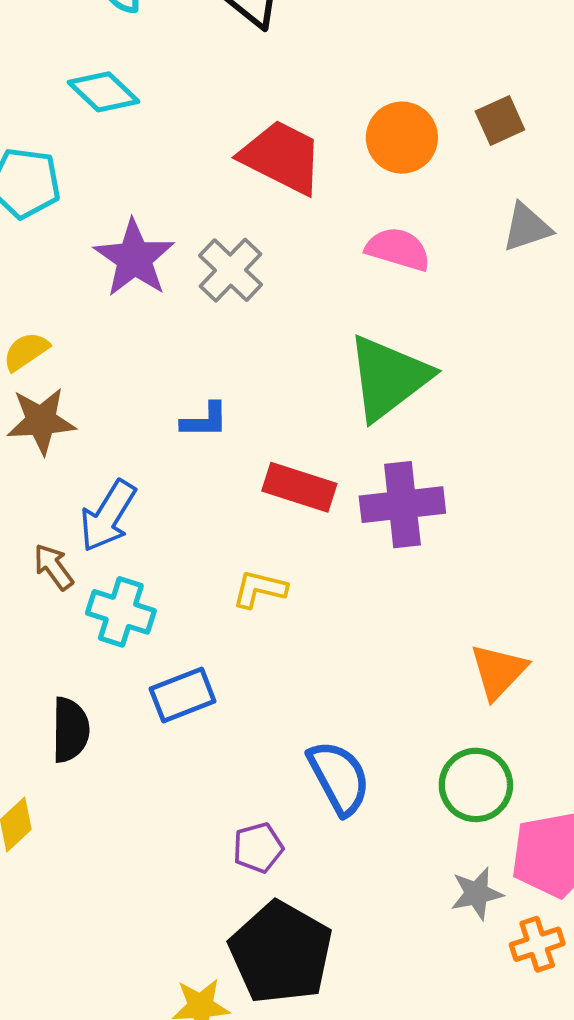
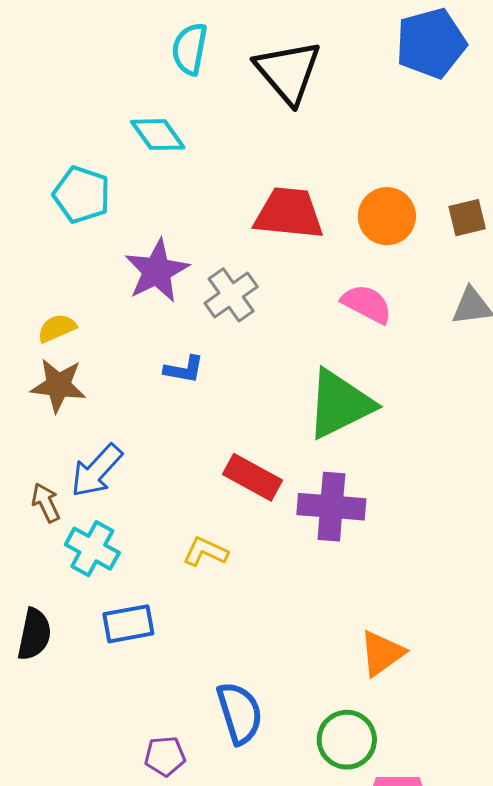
red trapezoid: (282, 157) -> (289, 213), turned -32
blue L-shape: (205, 420) -> (184, 369), moved

